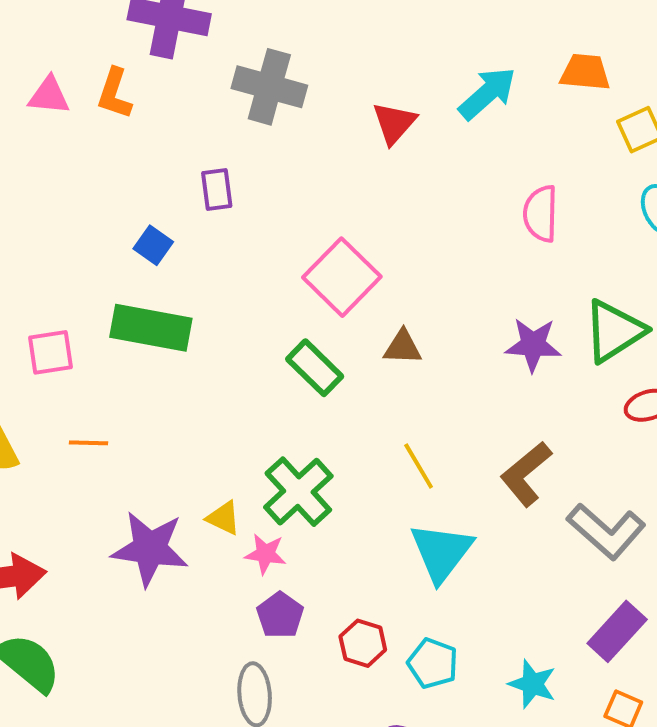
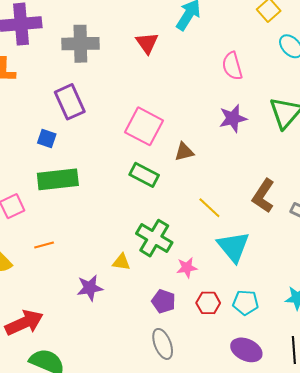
purple rectangle: (217, 189) -> (70, 102), size x1.6
purple star: (533, 345) -> (233, 118), moved
purple star: (150, 549) -> (90, 288), size x0.7
pink star: (265, 554) -> (187, 268), moved

